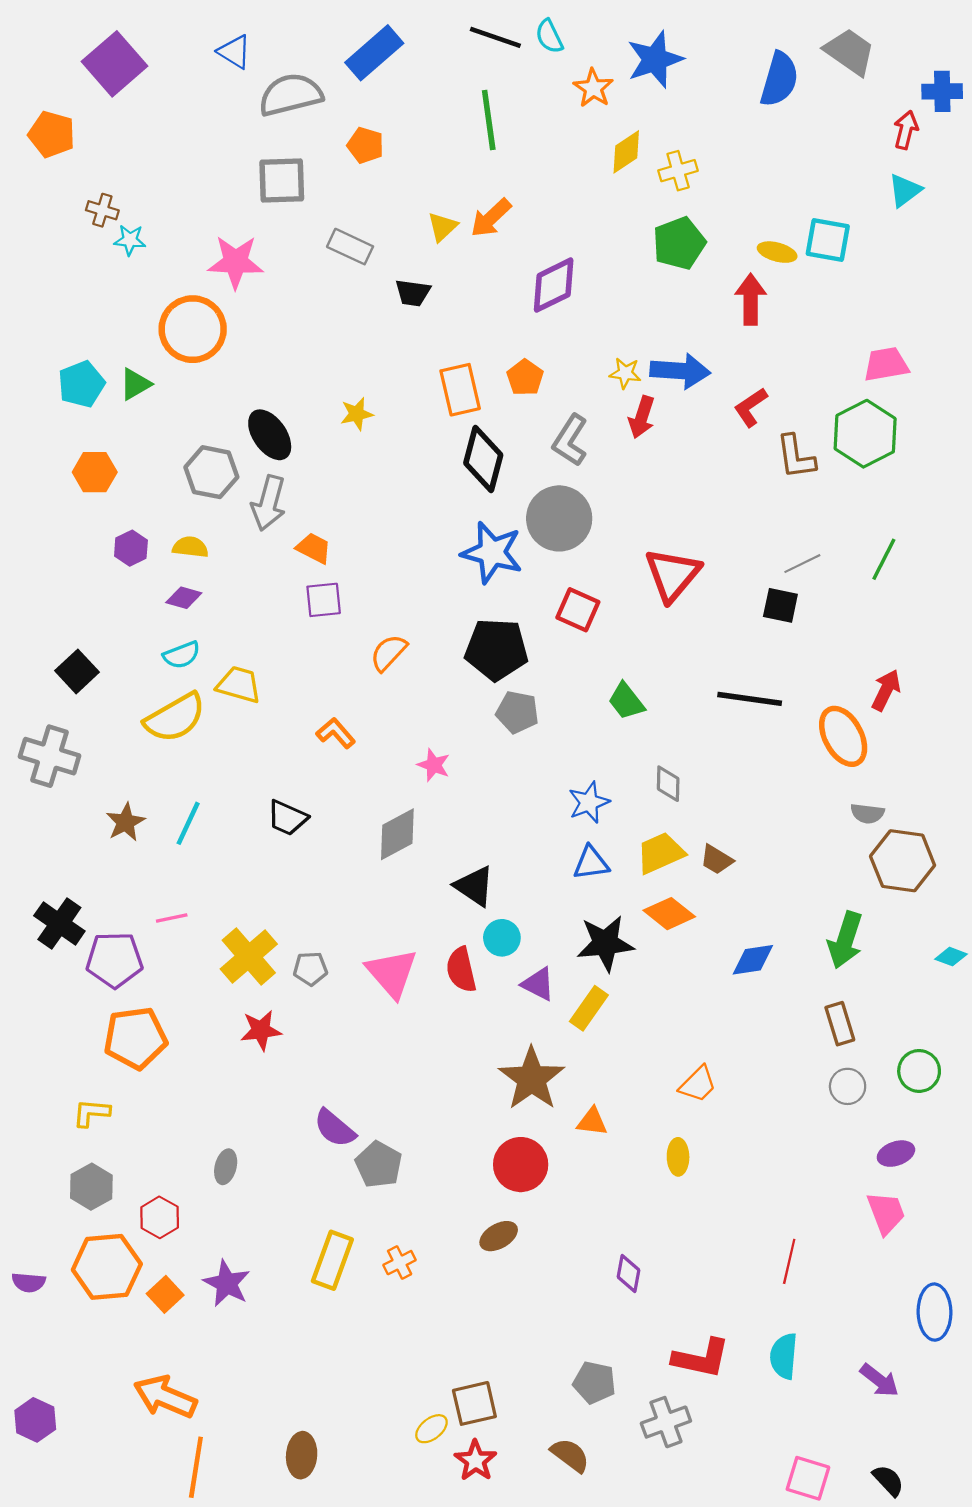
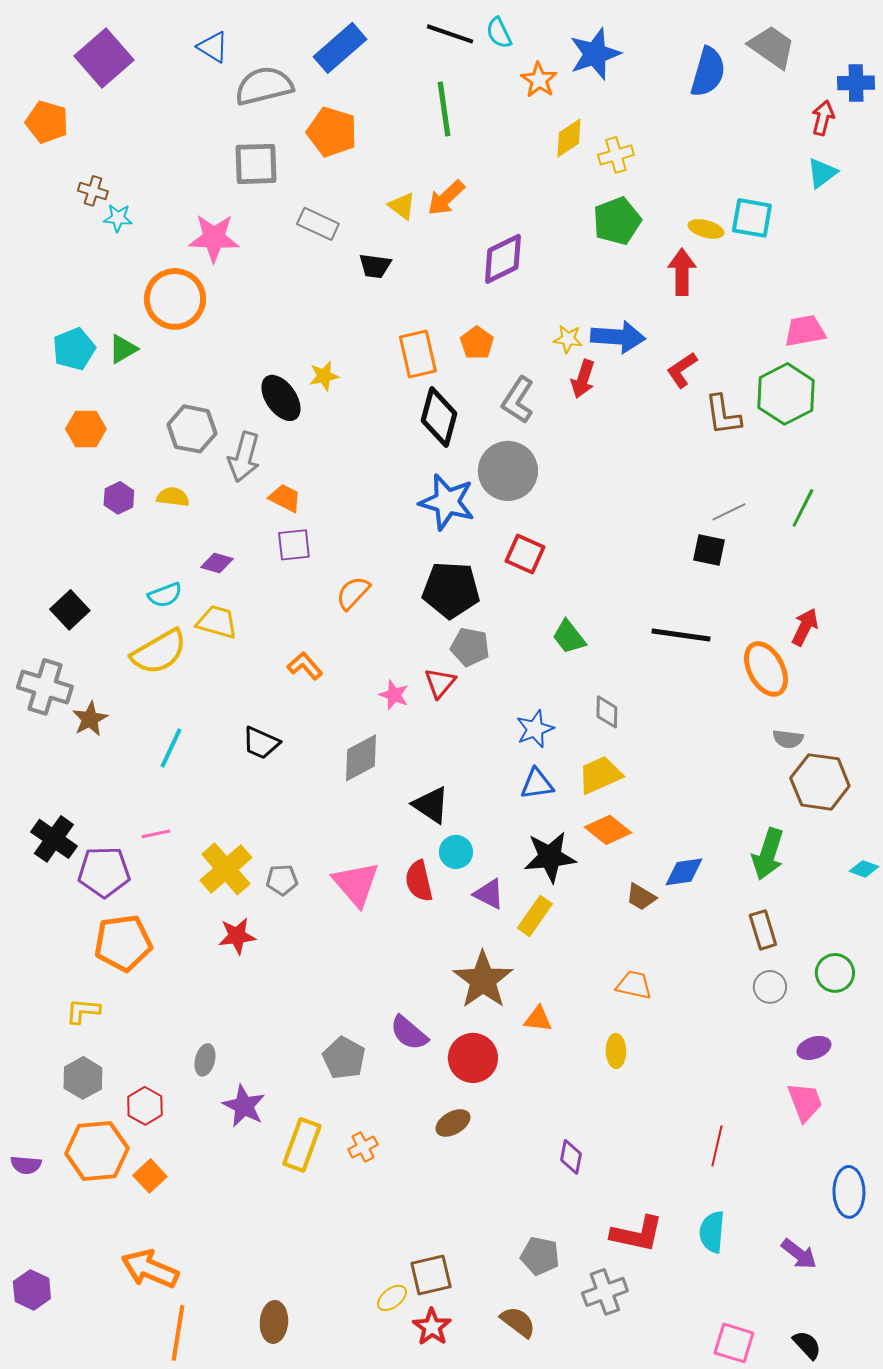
orange pentagon: (365, 145) -> (332, 132), size x1.5
yellow triangle: (442, 227) -> (402, 206), turned -40
black ellipse: (270, 435) -> (281, 398), moved
red triangle: (673, 575) -> (440, 683), moved, size x0.6
purple diamond: (184, 598) -> (217, 563), moved
brown star: (125, 822) -> (90, 719), moved
brown trapezoid: (717, 860) -> (641, 897), moved
orange trapezoid: (698, 1084) -> (634, 985), turned -123
purple semicircle: (335, 1128) -> (409, 1033), moved
purple star: (227, 1283) -> (244, 1106), moved

